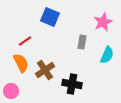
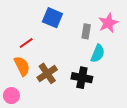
gray rectangle: (82, 42) -> (86, 31), moved
cyan semicircle: (107, 55) -> (98, 53), moved
black cross: (72, 84) -> (82, 78), moved

